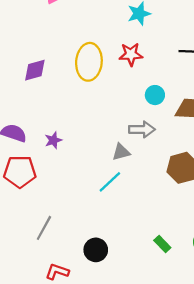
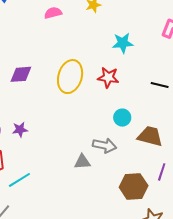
purple star: (53, 140) -> (20, 130), moved
cyan line: (110, 182) -> (19, 180), moved

